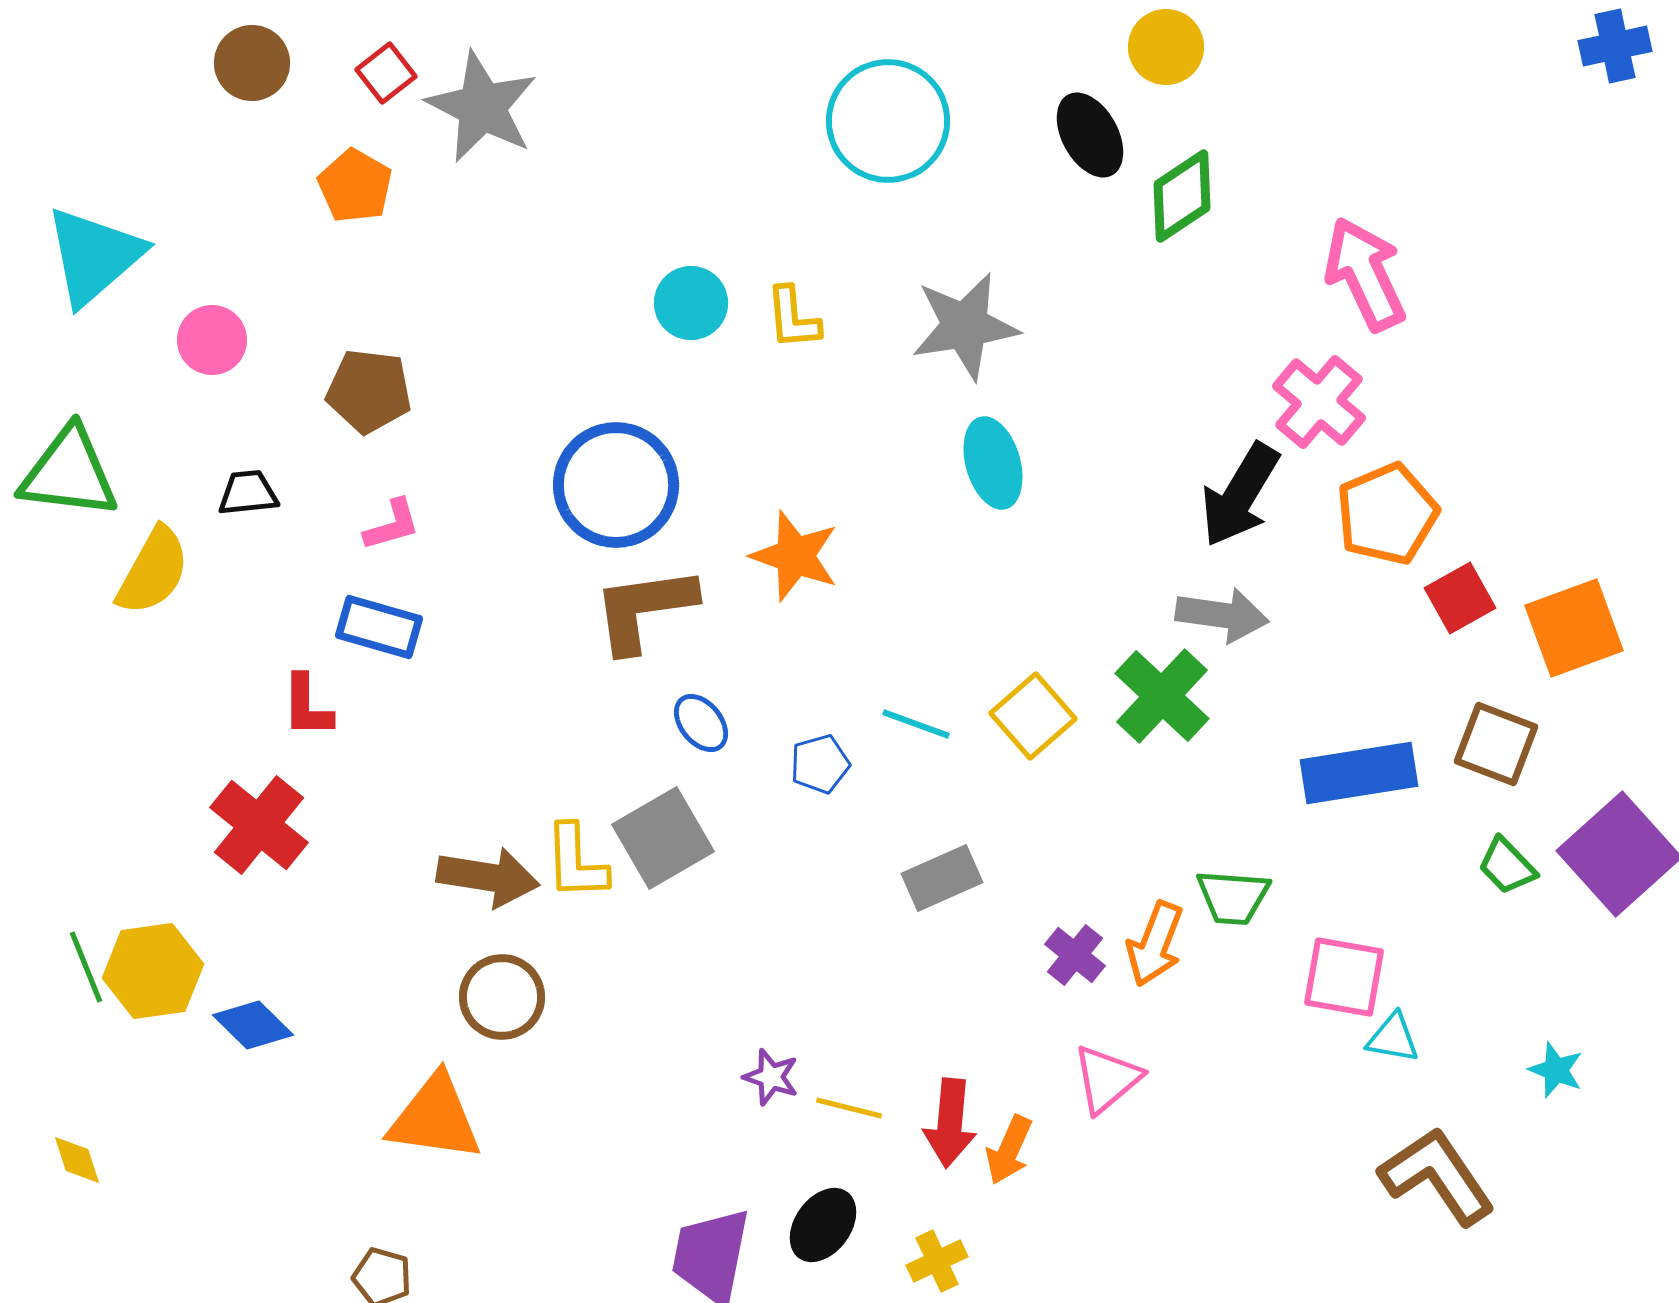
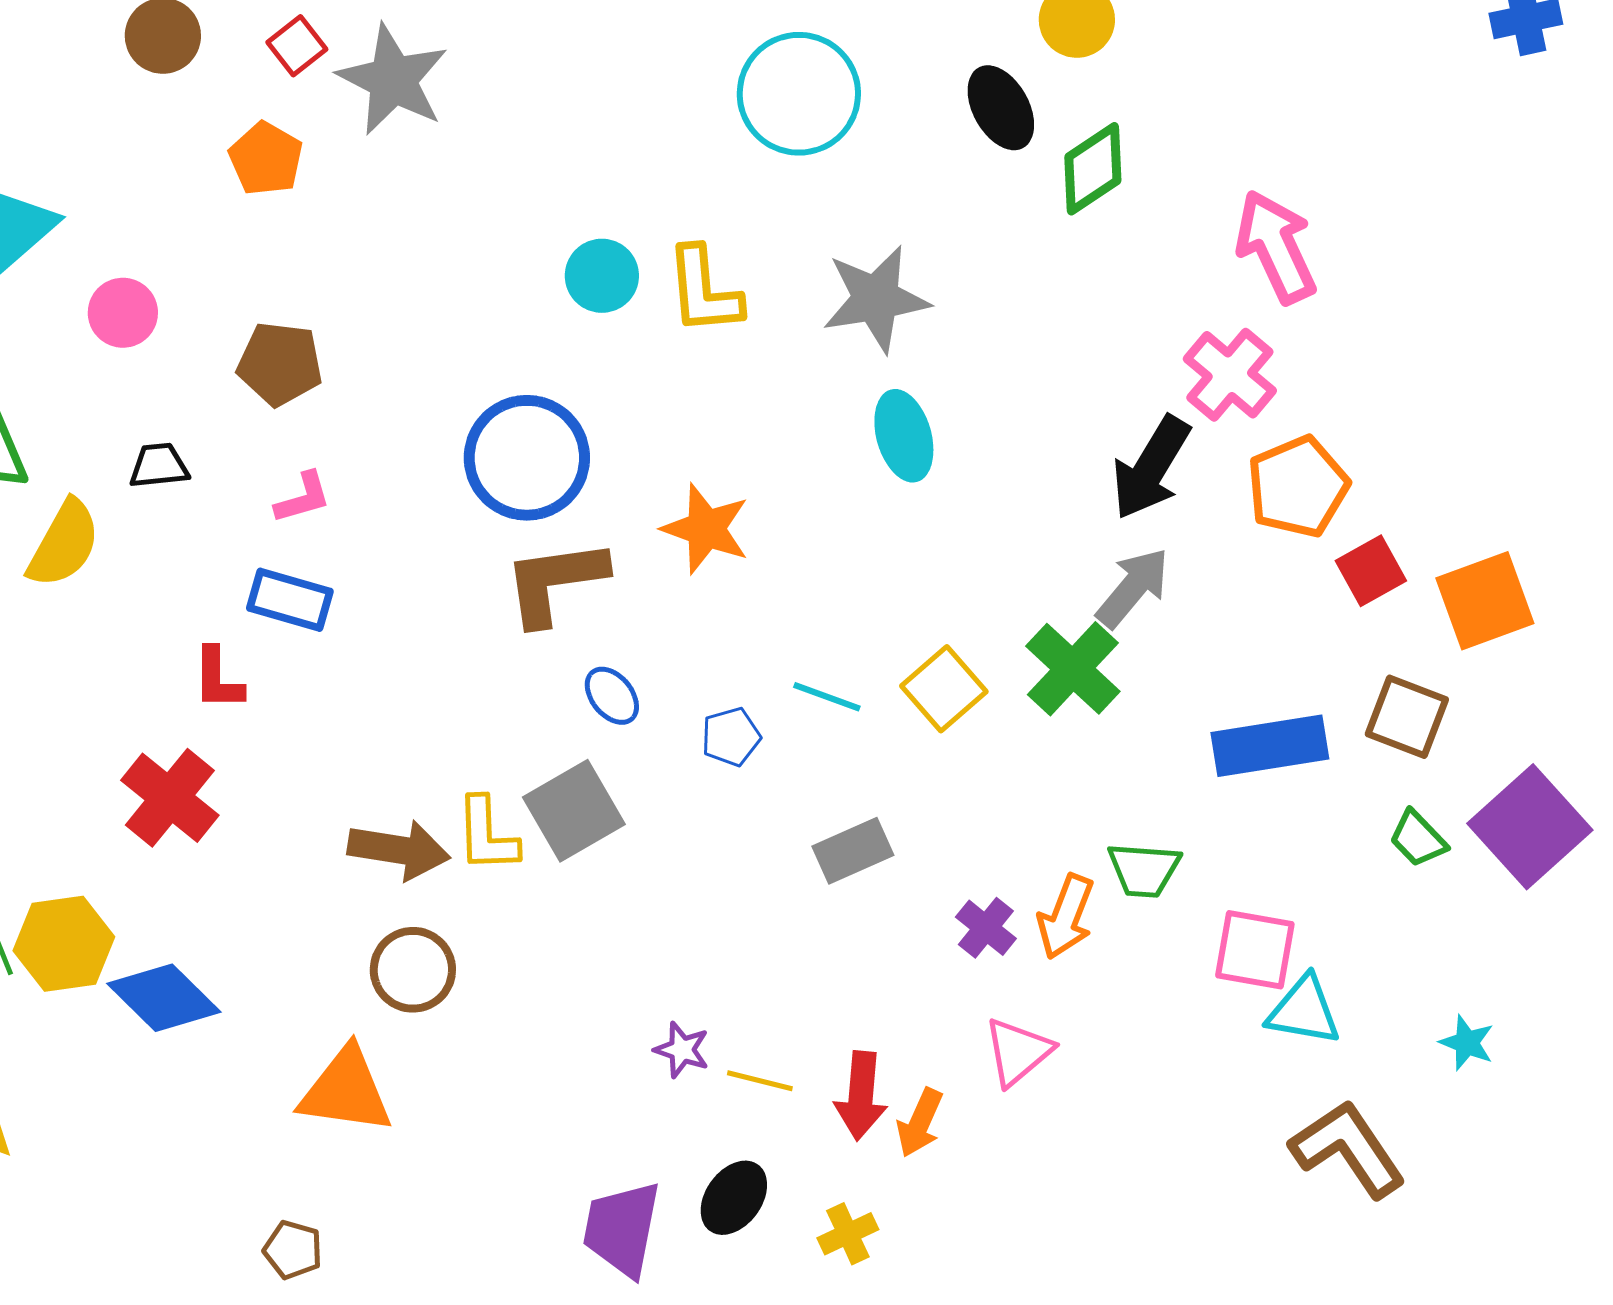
yellow L-shape: (793, 318) -> (704, 291), size x1.4
gray arrow: (1222, 615) -> (1133, 588), turned -58
blue diamond: (253, 1025) -> (164, 998), size x1.4
cyan triangle: (1393, 1038) -> (1304, 1011), size x1.4

